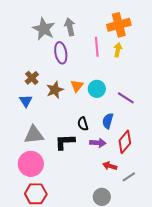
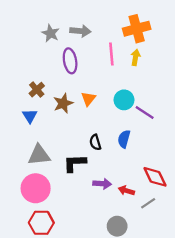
gray arrow: (70, 27) -> (80, 31), turned 108
gray star: (44, 29) -> (51, 33), size x0.7
cyan circle: (97, 89) -> (124, 100), moved
red diamond: (125, 142) -> (155, 177), moved, turned -65
purple arrow: (98, 143) -> (102, 184), moved

